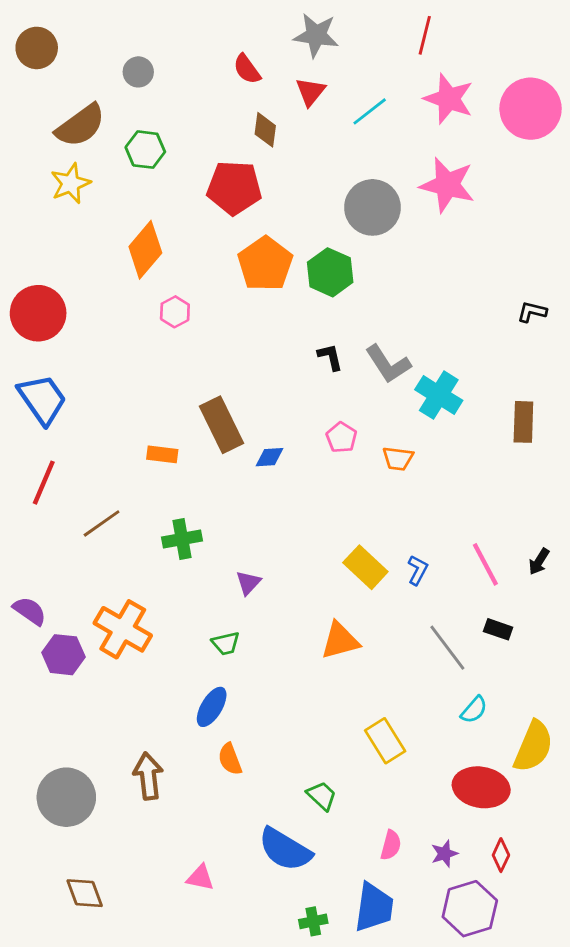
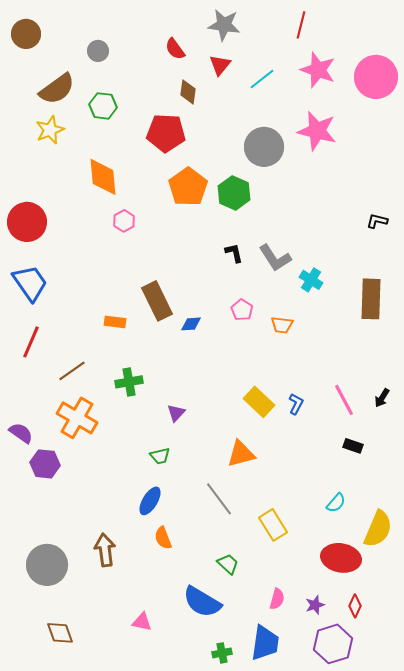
orange diamond: (145, 250) -> (103, 177), turned -45
cyan cross: (439, 395) -> (311, 280), size x0.7
brown rectangle: (523, 422) -> (371, 299), size x1.4
orange cross: (123, 629) -> (77, 418), moved
gray line: (447, 648) -> (219, 499), moved

